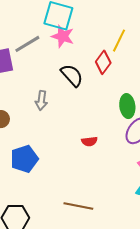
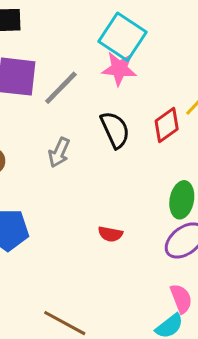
pink star: (63, 36) -> (119, 69), turned -30
gray line: (27, 44) -> (61, 88), moved, turned -32

